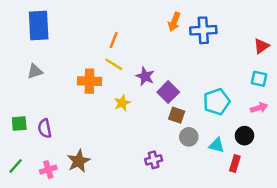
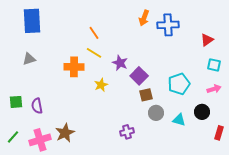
orange line: (114, 40) -> (94, 33), turned -56
red triangle: (261, 46) -> (207, 40), moved
brown square: (177, 115) -> (146, 95), turned -32
red rectangle: (235, 163) -> (219, 133), moved
pink cross: (48, 170) -> (40, 140), size x1.5

